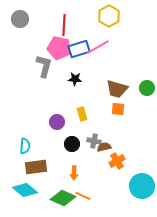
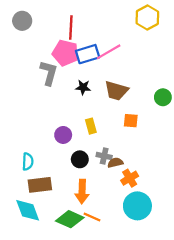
yellow hexagon: (109, 16) -> (147, 18), moved
brown trapezoid: (117, 89) -> (116, 91), moved
orange arrow: (74, 173) -> (82, 191), size x1.5
cyan circle: (142, 186) -> (137, 206), moved
cyan diamond: (25, 190) -> (28, 210), turned 30

